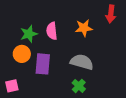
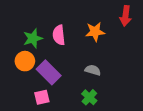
gray semicircle: (82, 62) -> (93, 70), size x0.6
purple rectangle: (43, 64) -> (49, 72), turned -50
pink square: (12, 86) -> (42, 97), moved

